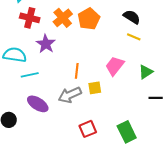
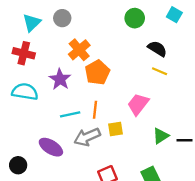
red cross: (30, 18) -> (24, 53), moved
orange pentagon: (89, 19) -> (97, 72), moved
green triangle: (146, 72) -> (161, 136), moved
cyan line: (30, 75) -> (70, 114), moved

